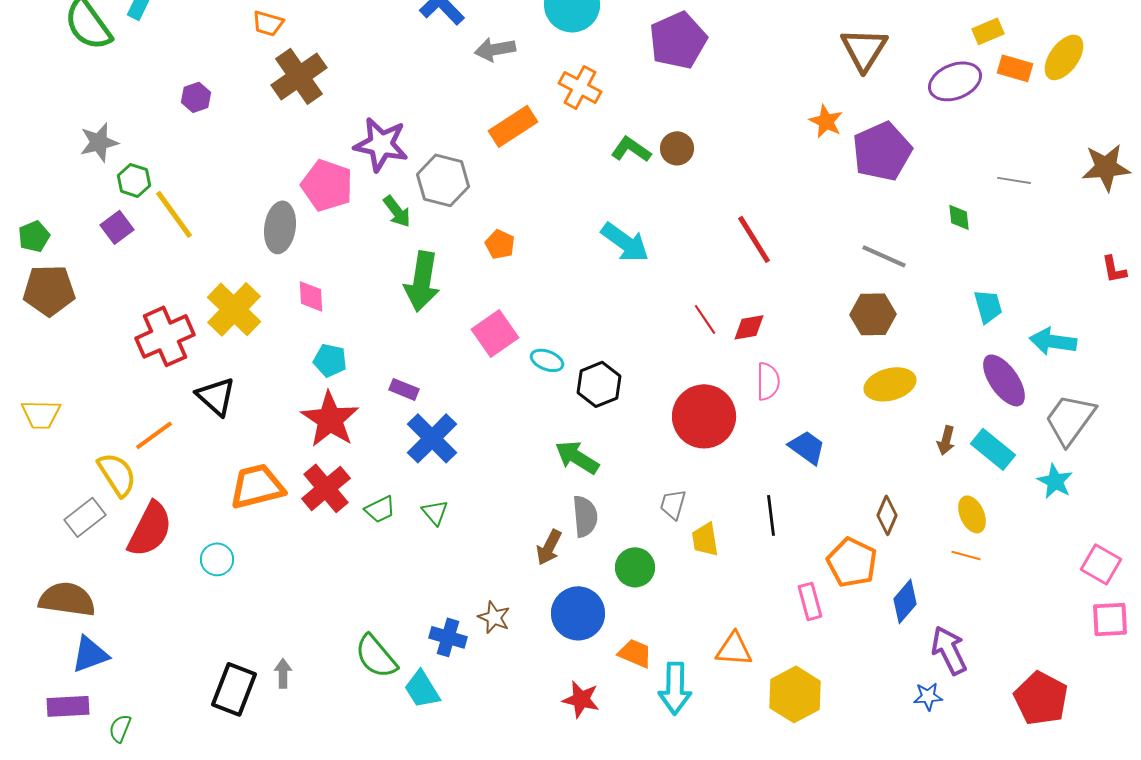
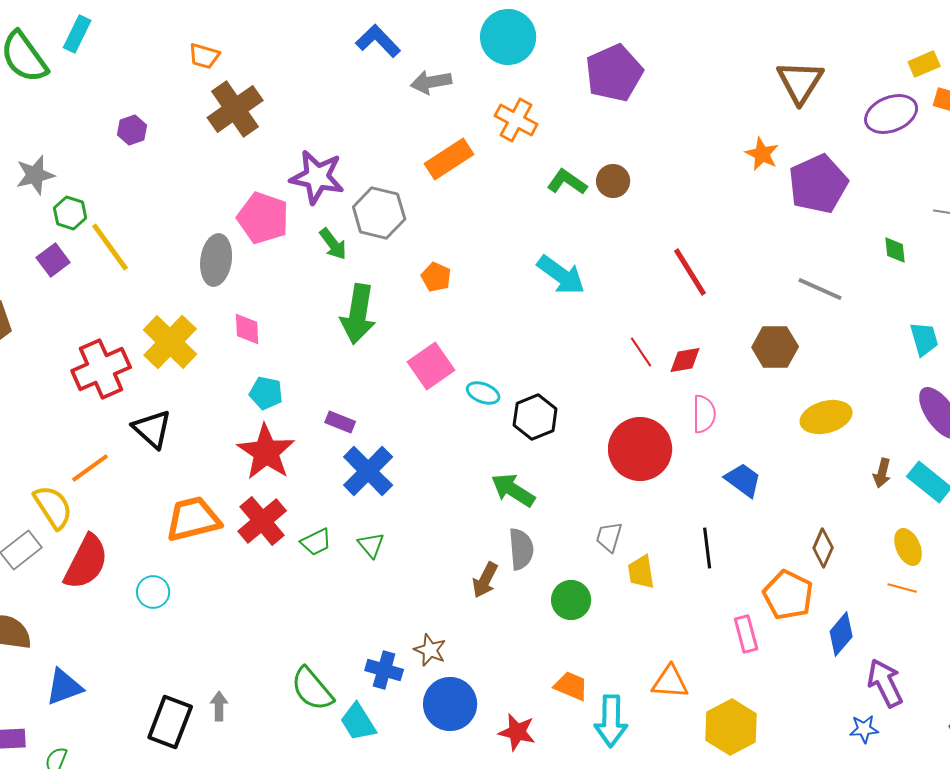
brown hexagon: (873, 314) -> (775, 347), moved
blue circle: (578, 613) -> (450, 704), moved
blue triangle: (90, 654) -> (64, 687), moved

